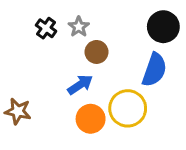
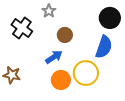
gray star: (79, 27) -> (49, 11), moved
black cross: (46, 28) -> (22, 28), moved, size x1.5

